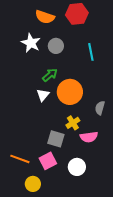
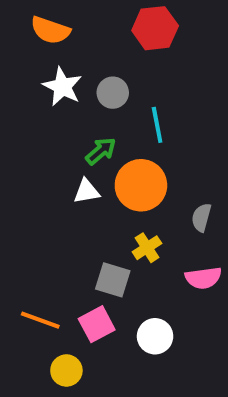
orange semicircle: (45, 17) -> (50, 30), moved
cyan line: (91, 52) -> (157, 125), moved
white triangle: (43, 95) -> (87, 191), turned 40
pink semicircle: (89, 137) -> (203, 278), moved

